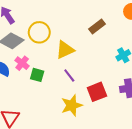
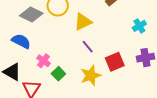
pink cross: (22, 63) -> (44, 61), moved
green square: (37, 75) -> (58, 74), moved, turned 32

